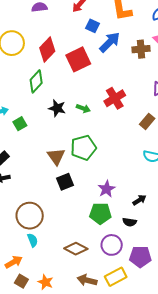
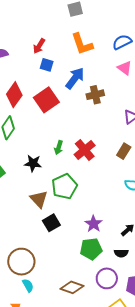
blue square: (93, 26) -> (47, 65), moved
brown cross: (141, 49) -> (95, 95), moved
red cross: (115, 98) -> (85, 150), moved
black star: (57, 108) -> (33, 163), moved
green arrow: (83, 108) -> (59, 148), turned 96

